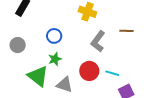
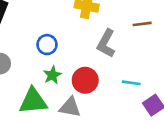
red circle: (89, 71) -> (85, 80), moved
green triangle: (38, 76) -> (33, 101), turned -35

